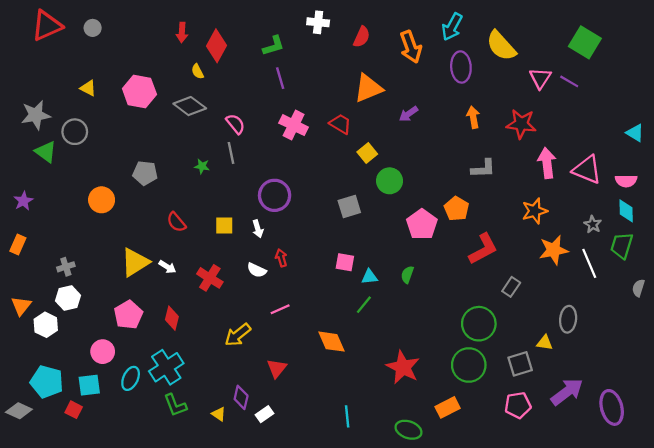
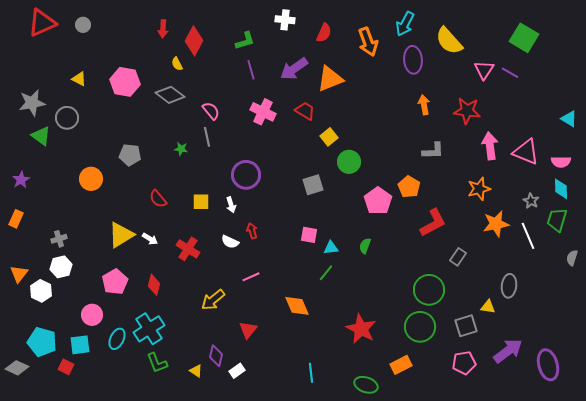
purple arrow: (408, 114) -> (294, 69), moved, size x1.6

